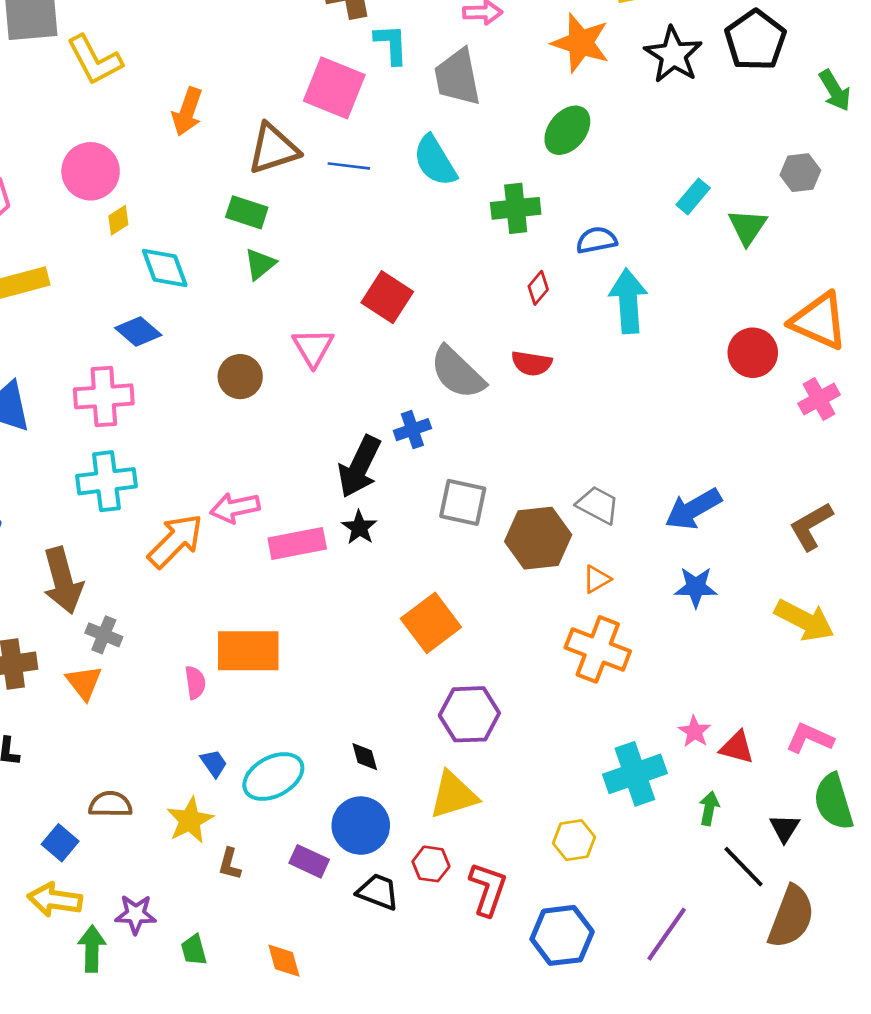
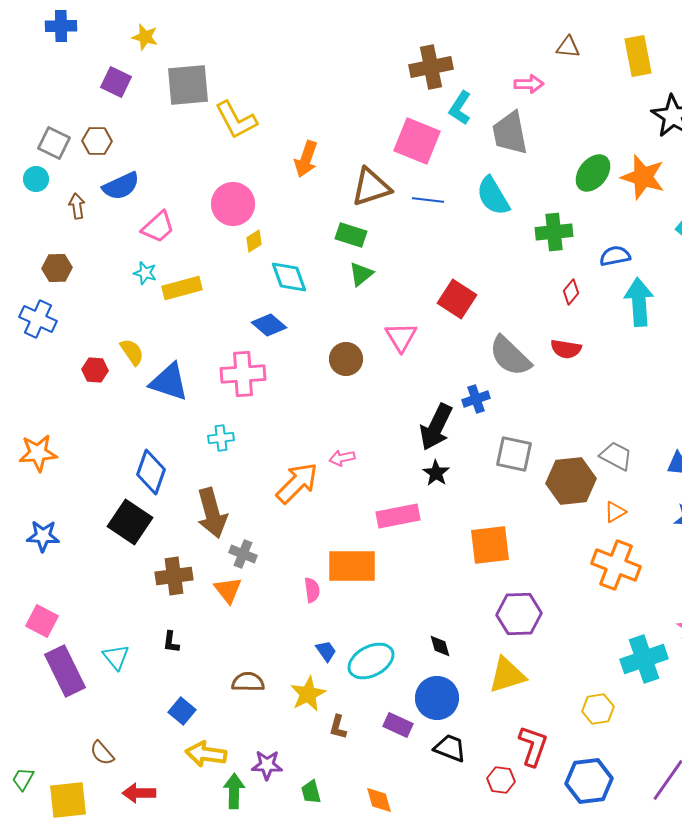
orange star: (581, 43) -> (643, 177), moved
cyan L-shape: (391, 44) -> (460, 108), turned -144
cyan cross: (106, 481) -> (221, 438), moved, size x0.6
pink arrow: (235, 508) -> (342, 458), size x0.7
pink rectangle: (297, 543) -> (398, 516), moved
orange square: (431, 623) -> (490, 545), turned 30
blue square: (60, 843) -> (182, 711), moved
red hexagon: (431, 864) -> (501, 780), moved

